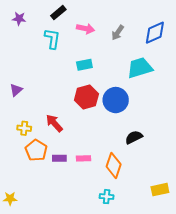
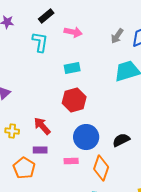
gray arrow: (118, 33) -> (117, 36), moved
blue circle: (116, 100) -> (86, 137), moved
orange pentagon: (36, 150) -> (24, 168), moved
purple rectangle: (59, 158) -> (40, 150), moved

